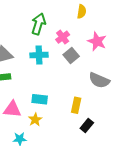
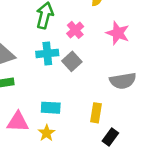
gray square: (71, 55) -> (72, 61), moved
gray semicircle: (99, 80) -> (123, 81), turned -30

